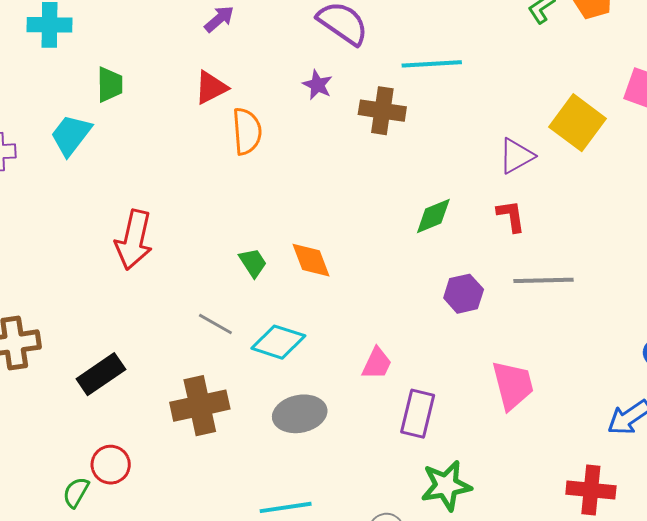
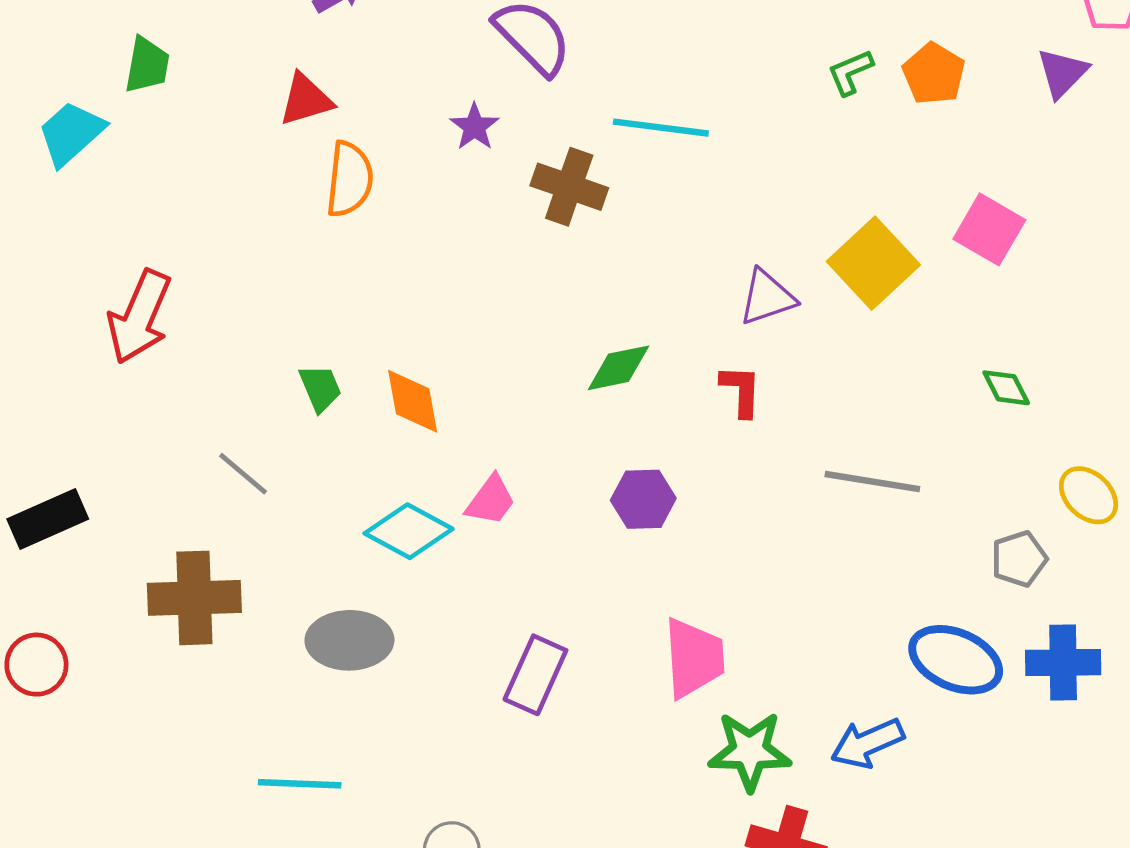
gray line: (544, 280) -> (872, 482), moved
cyan diamond: (278, 342) -> (409, 531), moved
pink trapezoid: (377, 363) -> (491, 500), moved
green star: (446, 486) -> (750, 751), moved

